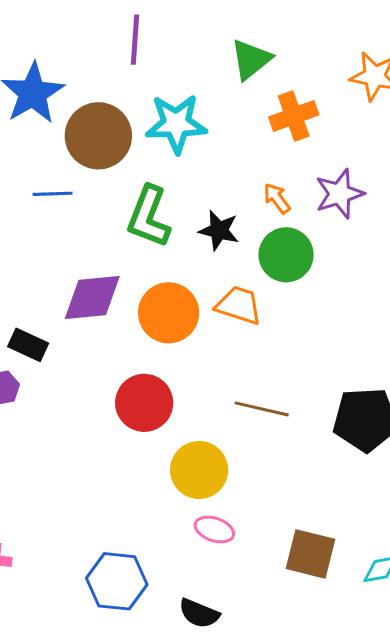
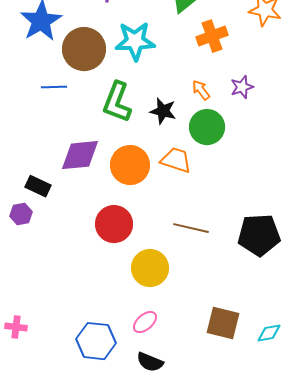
purple star: (339, 194) -> (242, 87), size x0.7
pink ellipse: (214, 529) -> (145, 322), moved, turned -60

